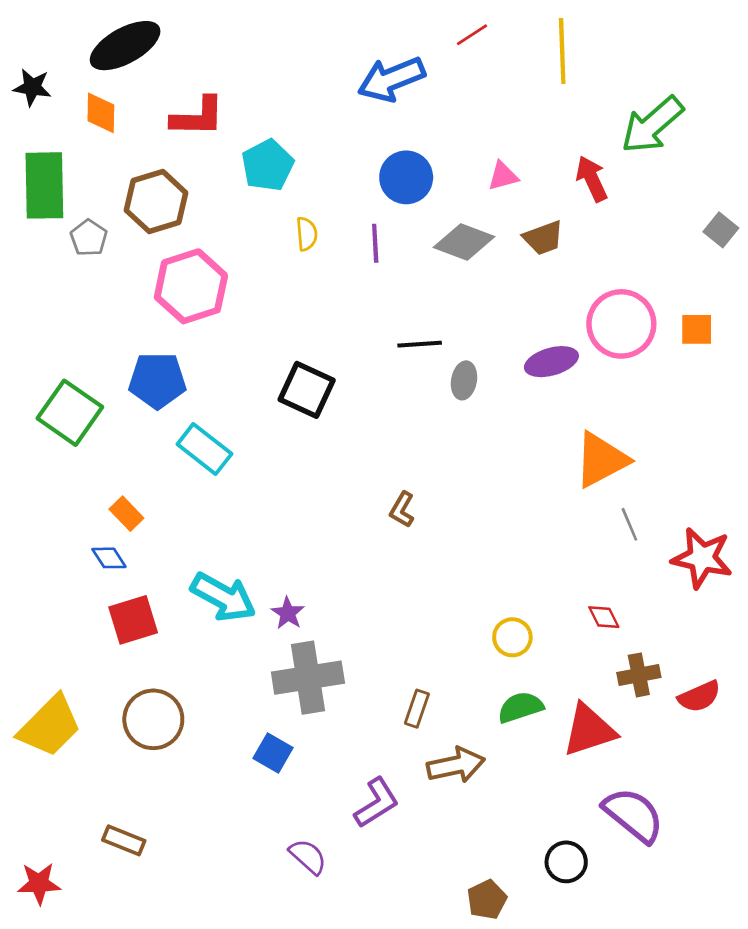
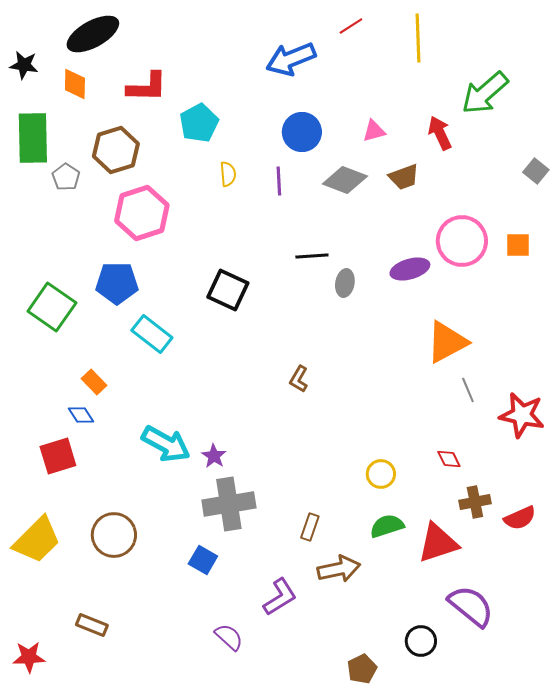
red square: (133, 620) -> (58, 456), moved

